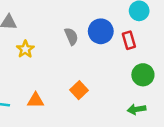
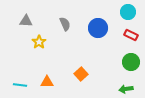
gray semicircle: (71, 36) -> (65, 24), moved
red rectangle: (129, 40) -> (131, 35), moved, turned -48

